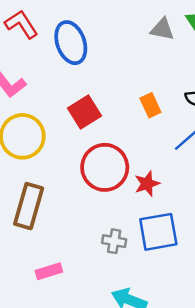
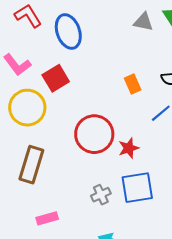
red square: (84, 112) -> (56, 78), moved
gray cross: (114, 241) -> (101, 195), turned -36

